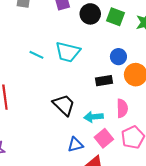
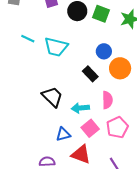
cyan line: (36, 55) -> (28, 39), moved
black rectangle: (104, 81) -> (90, 74), turned 56

